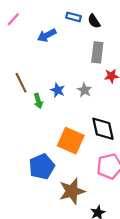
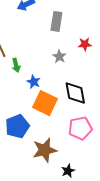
gray rectangle: (97, 52) -> (56, 21), moved
blue star: (58, 90) -> (34, 82), moved

